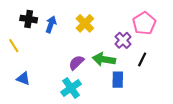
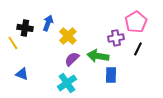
black cross: (29, 19) -> (25, 28), moved
yellow cross: (85, 23) -> (68, 36), moved
purple cross: (123, 40) -> (116, 38), turned 35
black line: (142, 59) -> (138, 49), moved

